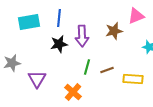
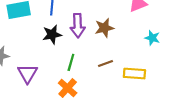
brown star: (114, 31) -> (104, 28), moved
green line: (87, 67) -> (71, 62), moved

